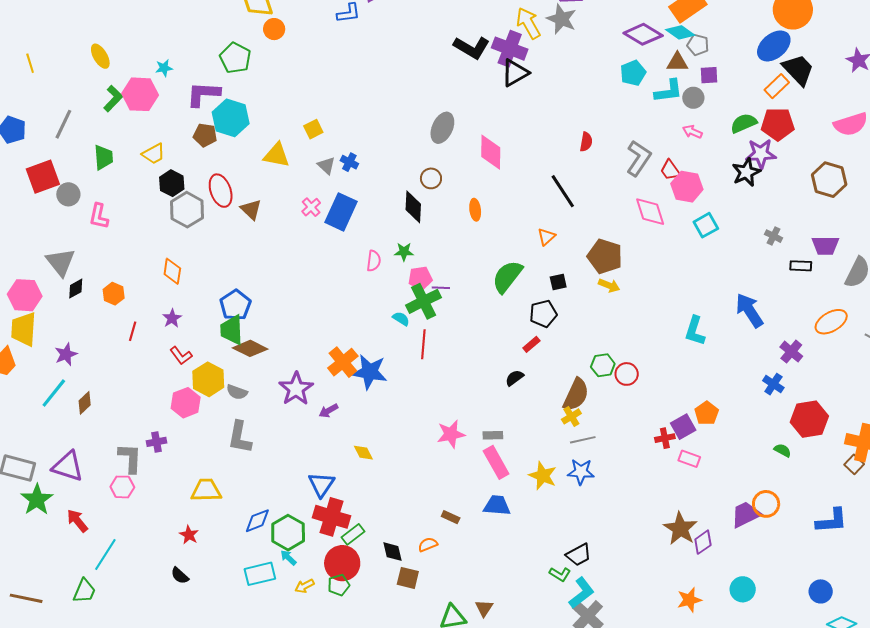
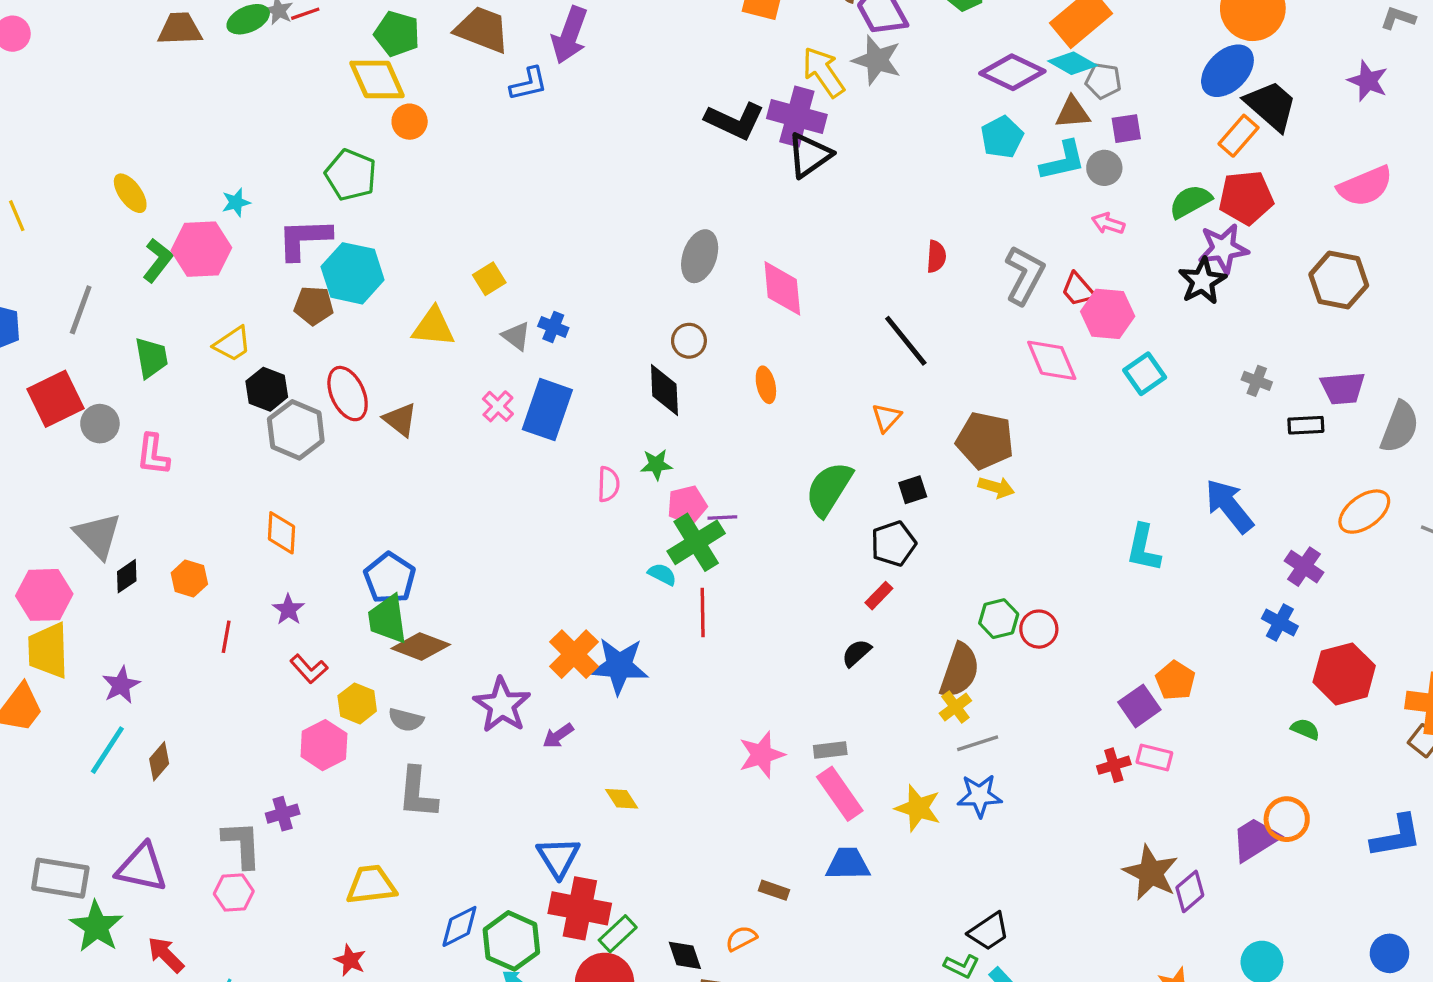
yellow hexagon: (208, 379) -> (357, 703), size x0.7
red cross: (665, 438) -> (1114, 765), moved

